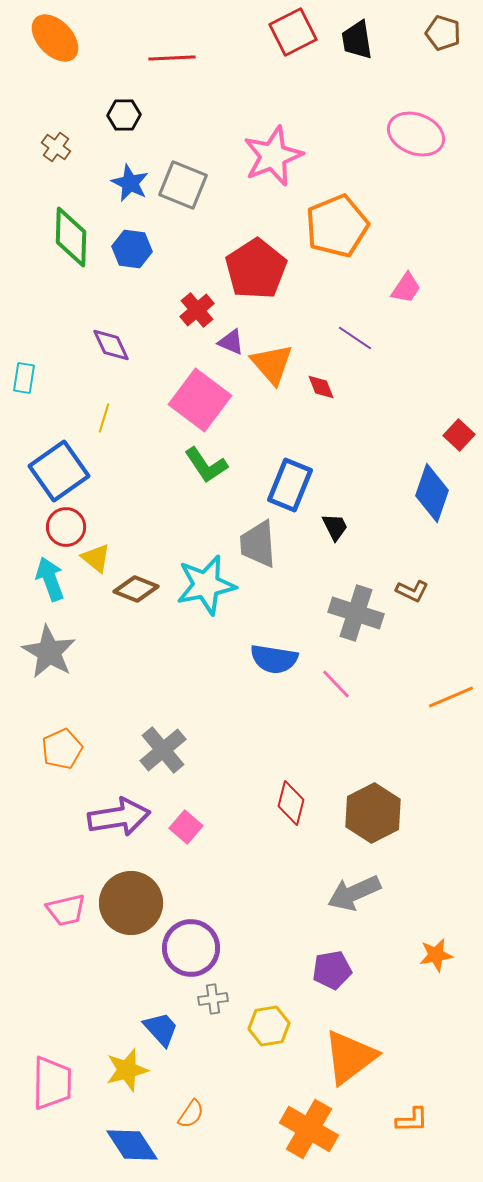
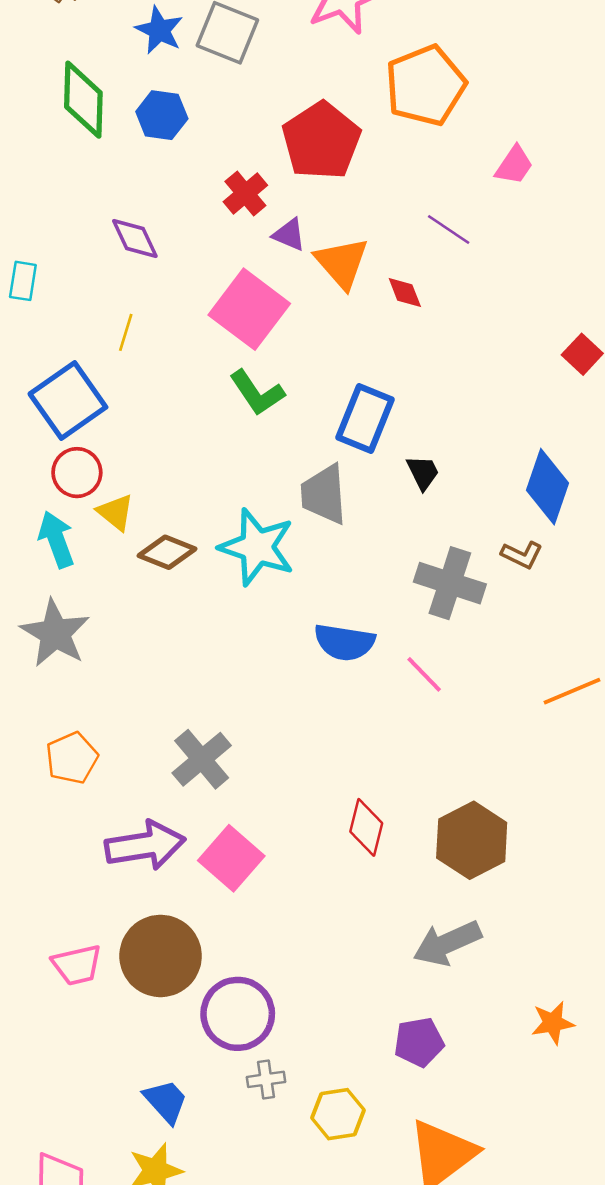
blue diamond: (432, 493) -> (548, 487), moved
cyan star: (206, 585) -> (257, 547), turned 30
pink square: (186, 827) -> (231, 858), size x1.5
blue trapezoid: (161, 1029) -> (166, 1101), moved

